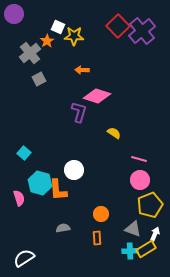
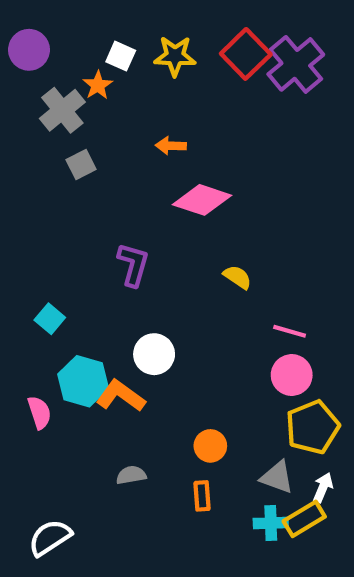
purple circle: (14, 14) -> (29, 50), moved
yellow star: (74, 36) -> (175, 56), moved
purple L-shape: (79, 112) -> (133, 265), moved
orange L-shape: (58, 190) -> (121, 396), turned 130

